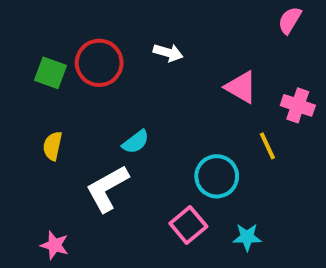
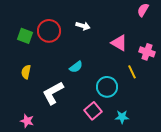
cyan semicircle: (136, 142) -> (76, 67), moved

